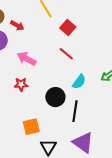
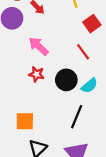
red star: (21, 84) -> (36, 74), moved
black circle: (55, 97) -> (66, 80), moved

